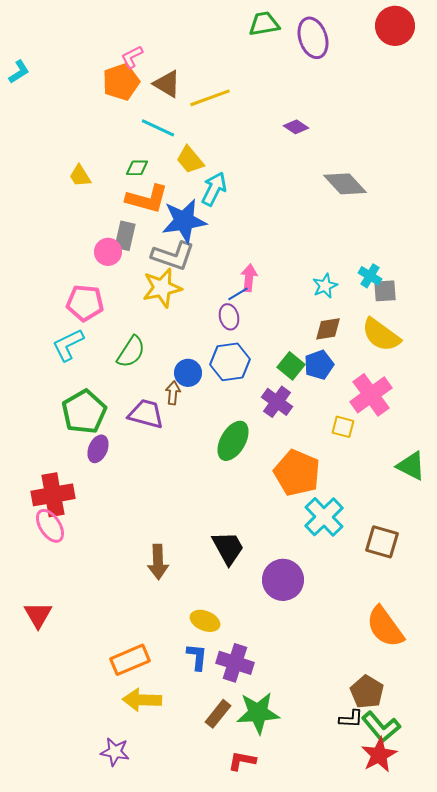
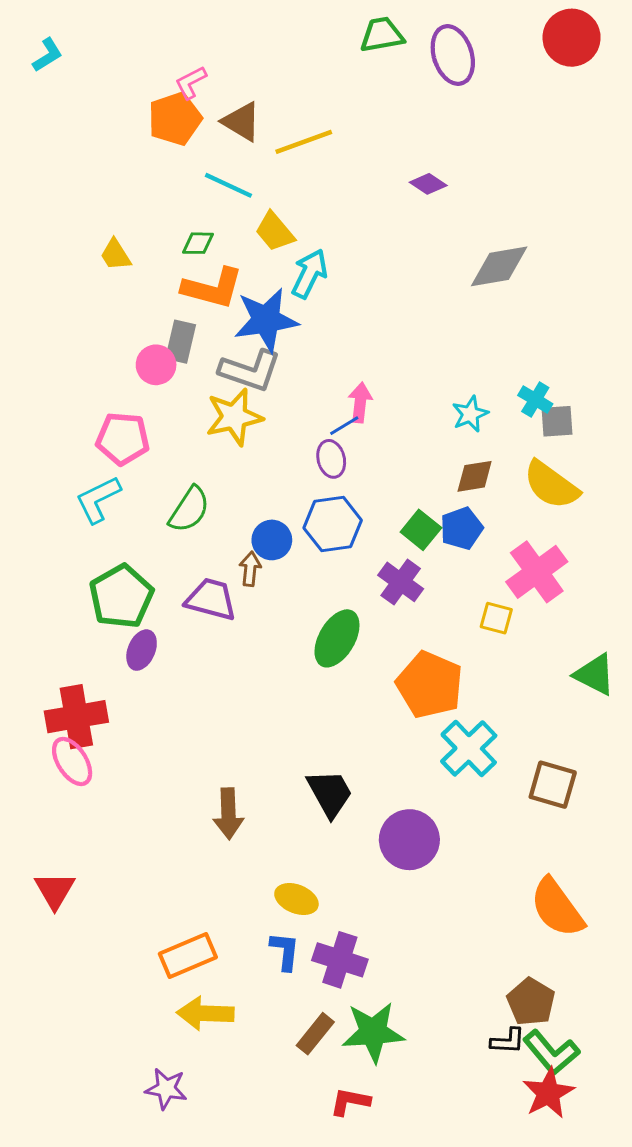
cyan L-shape: (19, 72) -> (47, 55), moved
gray diamond: (345, 184) -> (499, 266), turned -57

